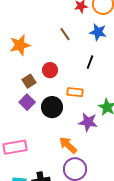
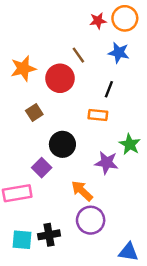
red circle: (50, 70) -> (60, 78), moved, size x1.5
orange rectangle: (75, 92) -> (98, 115), moved
purple square: (27, 102) -> (42, 168), moved

